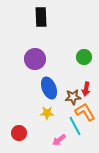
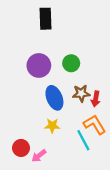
green circle: (84, 57) -> (71, 63), moved
brown star: (73, 97) -> (81, 93), moved
pink arrow: (59, 140) -> (39, 156), moved

